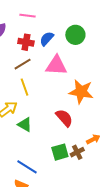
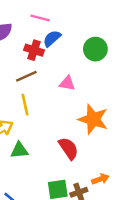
blue semicircle: (47, 39) -> (52, 38), moved
pink triangle: (56, 65) -> (67, 83), size x0.6
green triangle: (25, 125) -> (19, 150), turned -42

